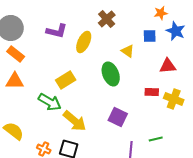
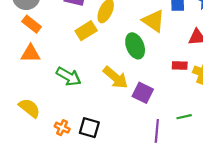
yellow triangle: (128, 51) -> (154, 21), size x1.6
yellow rectangle: (66, 80) -> (86, 31), moved
yellow arrow: (75, 121) -> (115, 78), moved

